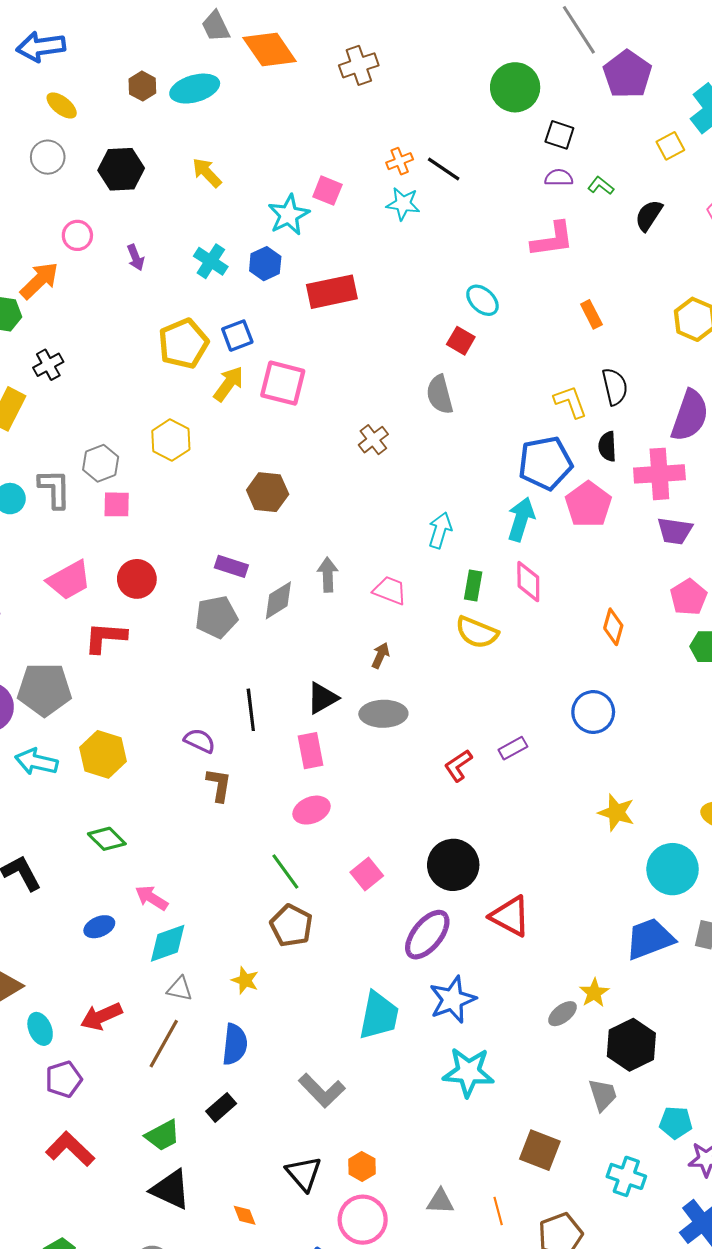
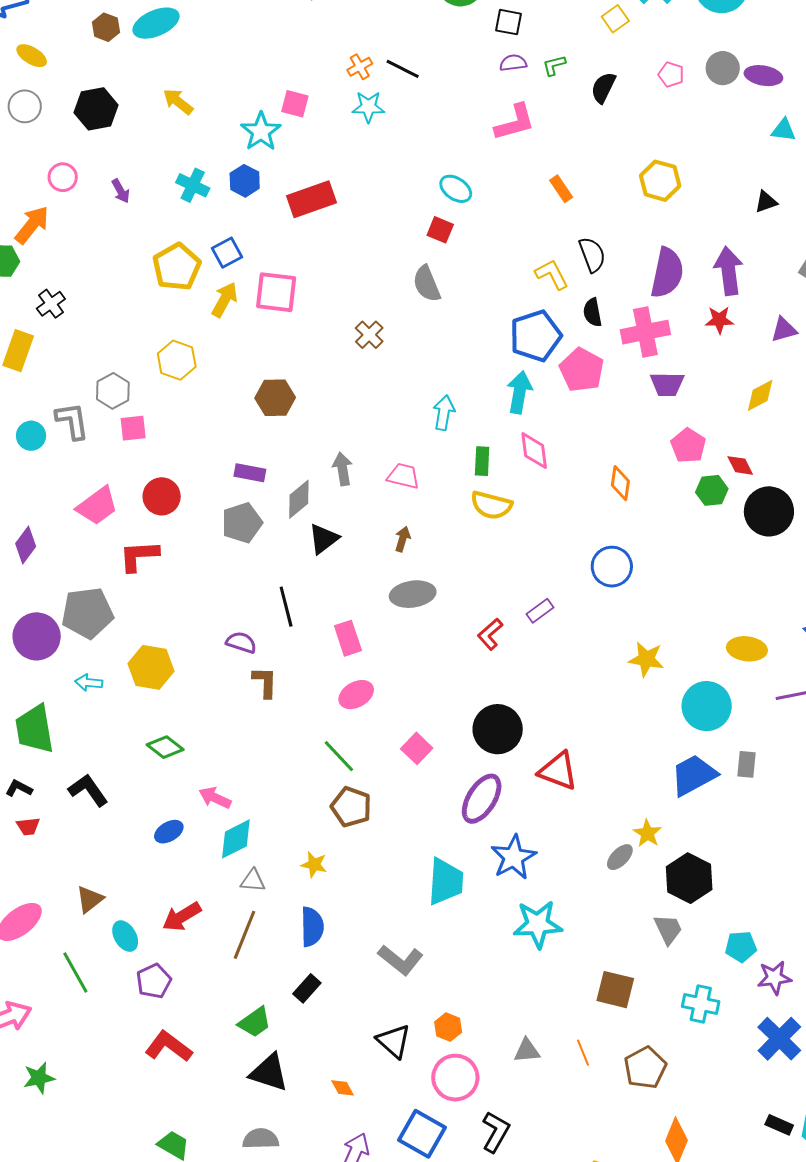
green L-shape: (601, 186) -> (554, 65), turned -45
black triangle: (322, 698) -> (324, 539), moved
cyan arrow: (36, 762) -> (89, 683), size x0.7

